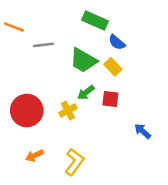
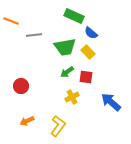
green trapezoid: (83, 60) -> (65, 47), turned -40
red circle: (27, 111) -> (21, 86), size x0.6
yellow cross: (68, 111) -> (72, 97), moved
blue arrow: (143, 131) -> (111, 102), size x1.5

